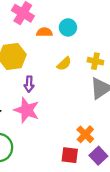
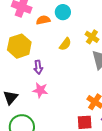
yellow cross: (95, 61) -> (92, 37), turned 32
pink star: (27, 110) -> (40, 90), size x0.7

